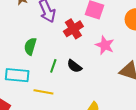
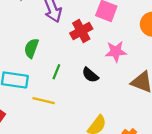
pink star: (105, 45) -> (116, 52), turned -30
black semicircle: (74, 66) -> (90, 75), moved

